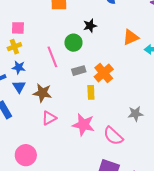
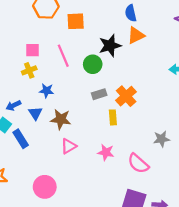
black star: (90, 26) -> (110, 46), size x1.5
orange triangle: (131, 37) -> (136, 35), moved
pink line: (52, 57) -> (63, 56), moved
blue star: (19, 67) -> (46, 91), moved
pink star: (83, 125) -> (106, 152), size x0.7

